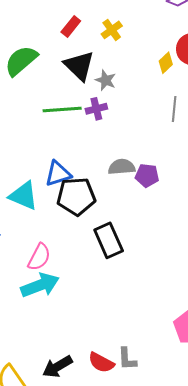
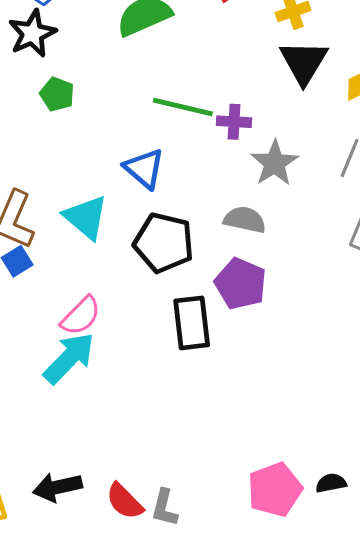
black triangle: (79, 66) -> (304, 62), moved
gray star: (106, 80) -> (275, 163), moved, size x1.4
blue triangle: (58, 174) -> (144, 169), moved, turned 40
purple pentagon: (147, 175) -> (241, 284), moved, size x1.4
cyan arrow: (40, 285) -> (69, 358), turned -42

